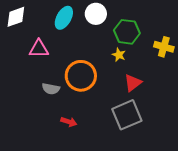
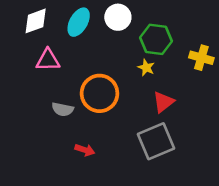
white diamond: (16, 17) -> (36, 21), moved

